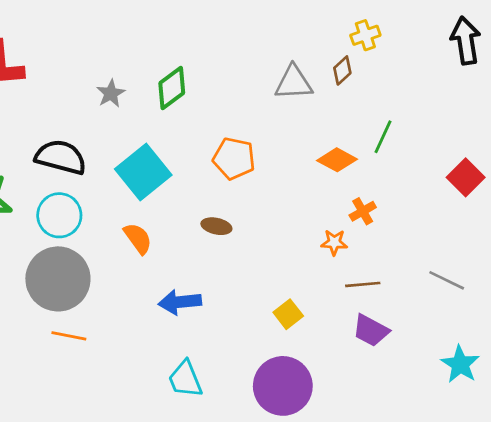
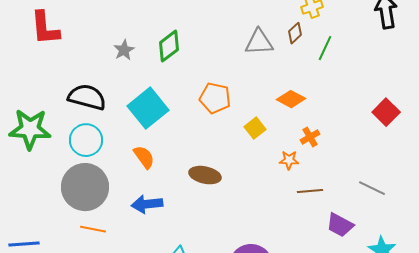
green line: (383, 137) -> (325, 48), moved
brown ellipse: (216, 226) -> (205, 175), moved, size x1.4
blue arrow: (180, 302) -> (147, 204), moved
yellow square: (288, 314) -> (255, 128), moved
purple trapezoid: (371, 330) -> (340, 225), moved

